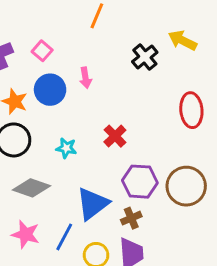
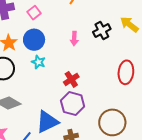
pink arrow: (85, 78) -> (74, 39), moved
cyan star: (66, 148) -> (38, 62), moved
purple hexagon: (140, 182) -> (73, 104), moved

